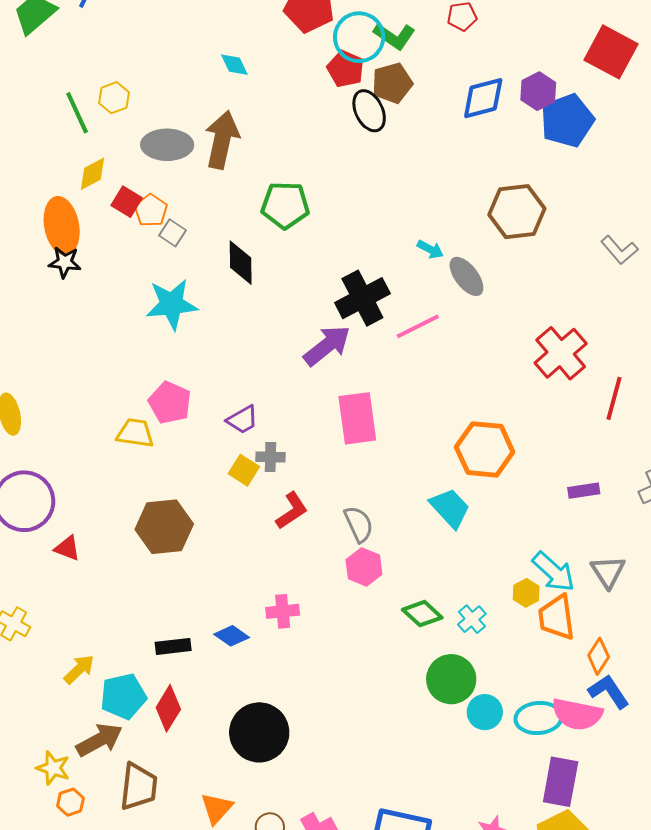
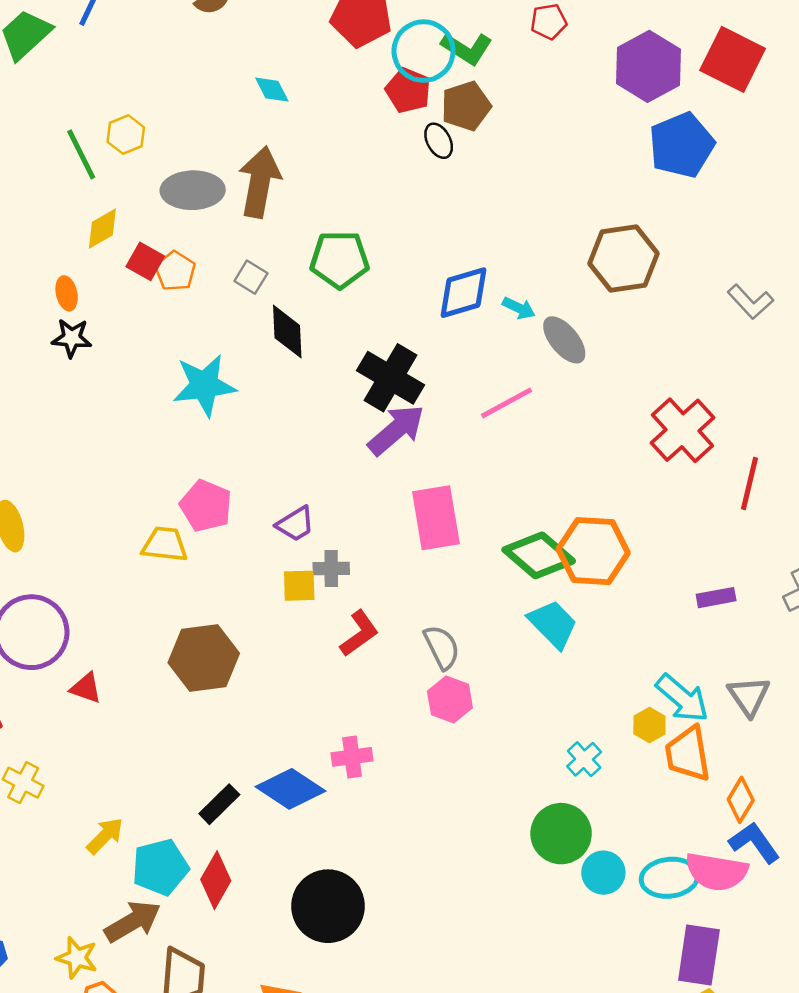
purple hexagon: (538, 91) -> (648, 66), moved, size x1.5
blue diamond: (483, 98) -> (464, 293), moved
black ellipse: (369, 111) -> (439, 141), size x0.7
orange ellipse: (62, 226) -> (67, 293), size x0.5
gray square: (172, 233) -> (251, 277), moved
black cross: (362, 298) -> (390, 378), moved, turned -30
yellow square: (244, 470) -> (299, 586), turned -32
green diamond: (422, 614) -> (539, 555), moved, size x1.4
blue diamond: (232, 636) -> (291, 789), size x1.6
black rectangle: (173, 646) -> (219, 804), turned -36

